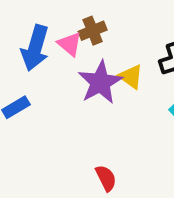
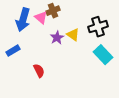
purple star: (100, 82) -> (57, 38), size x0.6
red semicircle: (106, 178) -> (39, 71), moved

